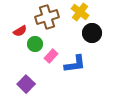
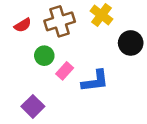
red semicircle: (20, 31) -> (23, 25), moved
black circle: (92, 33) -> (131, 43), moved

